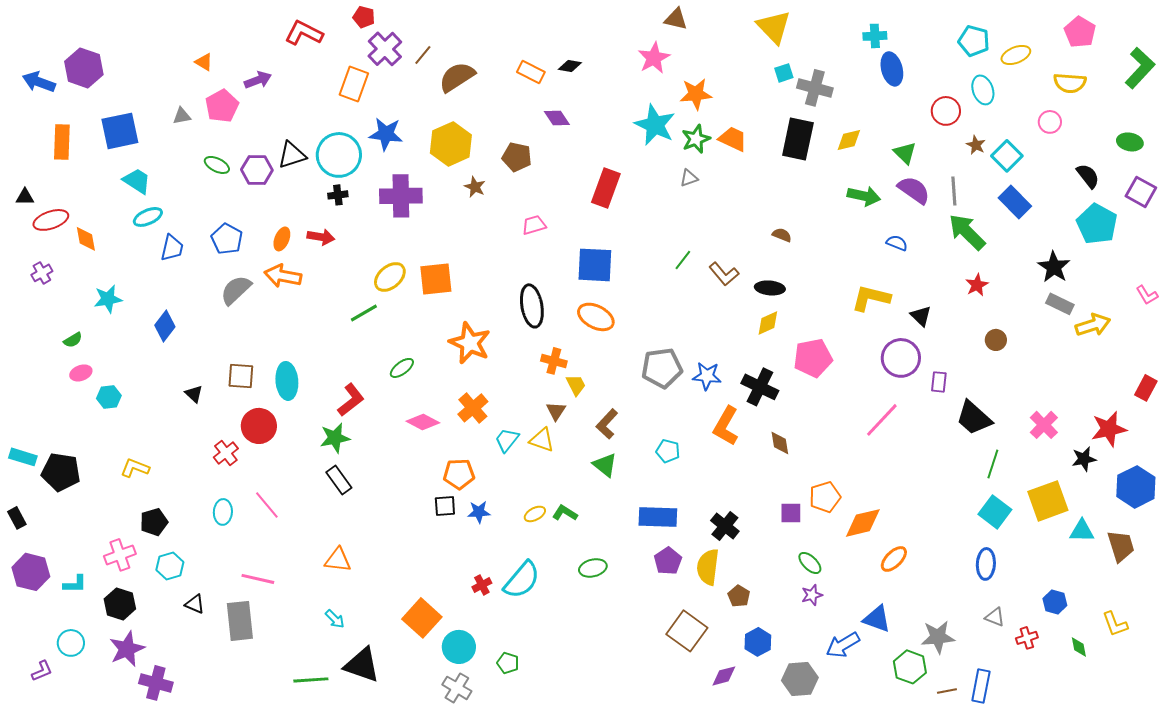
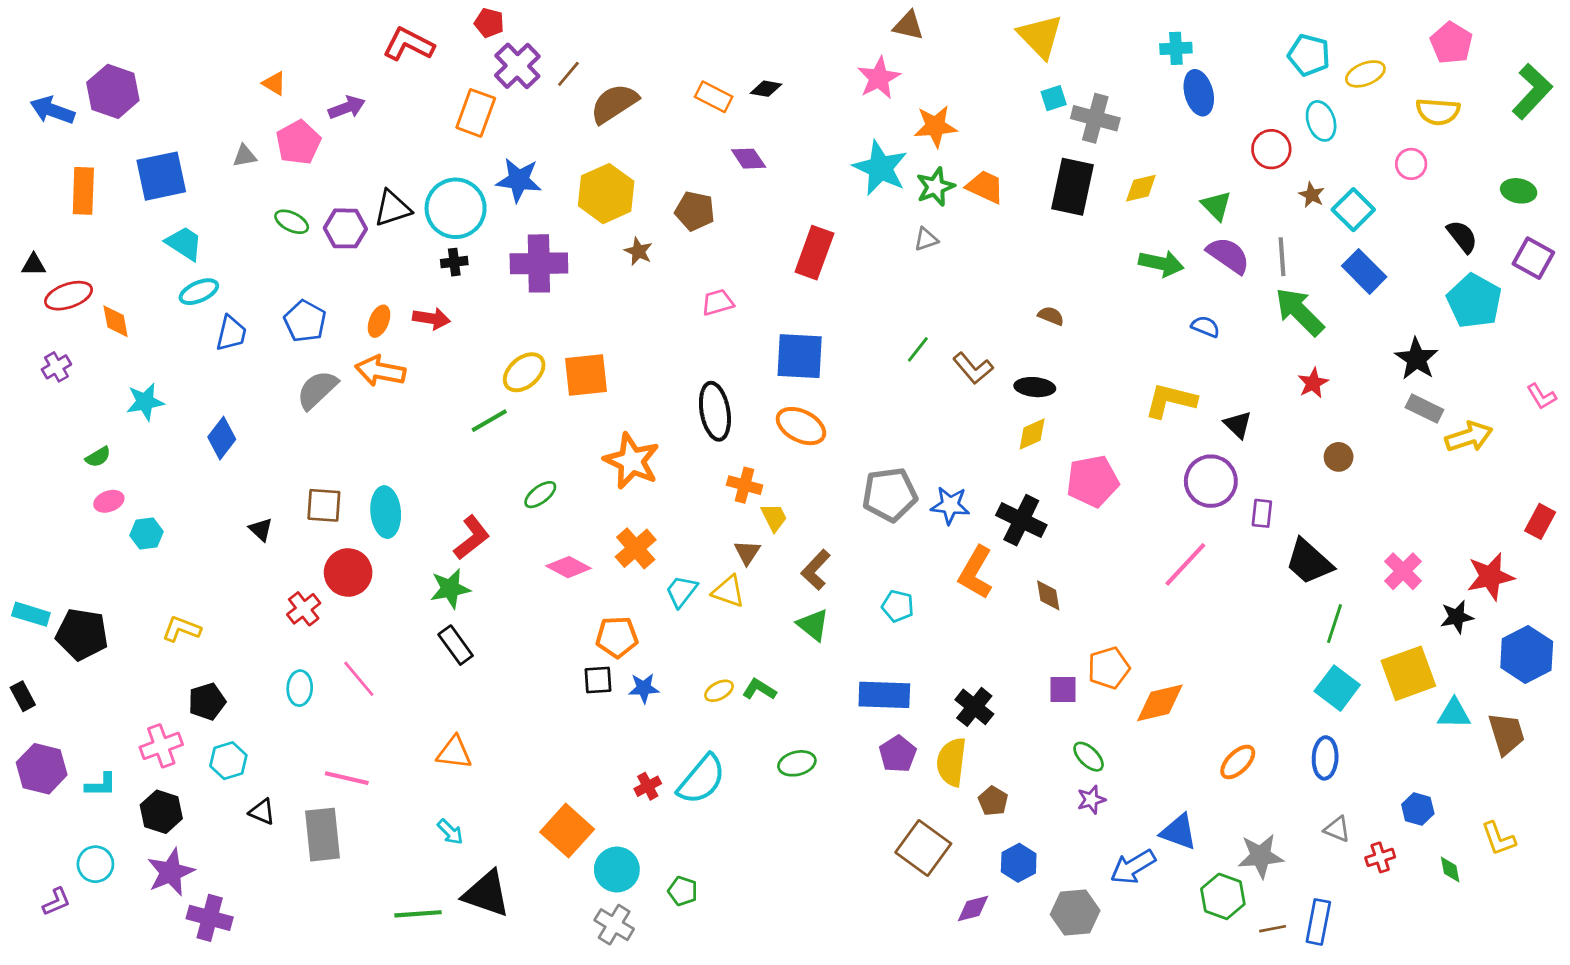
orange ellipse: (894, 559) -> (1238, 762), moved

